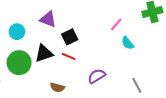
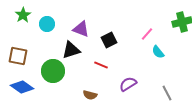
cyan circle: (17, 32) -> (47, 24), moved
black square: (70, 37) -> (109, 40), moved
black triangle: (44, 53) -> (71, 50), moved

